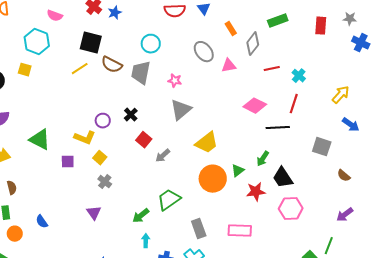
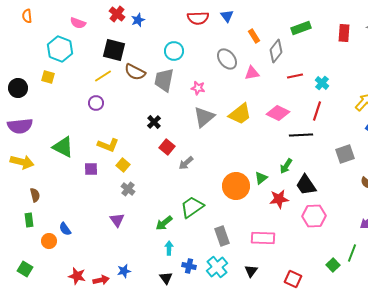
purple circle: (103, 121) -> (96, 103), moved
yellow trapezoid: (207, 143) -> (240, 114), moved
gray square: (322, 147) -> (345, 154), turned -36
orange circle: (15, 234) -> (49, 241), moved

